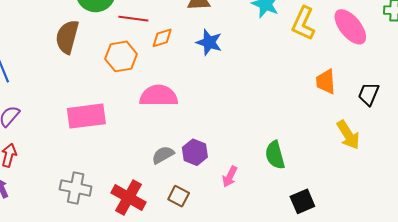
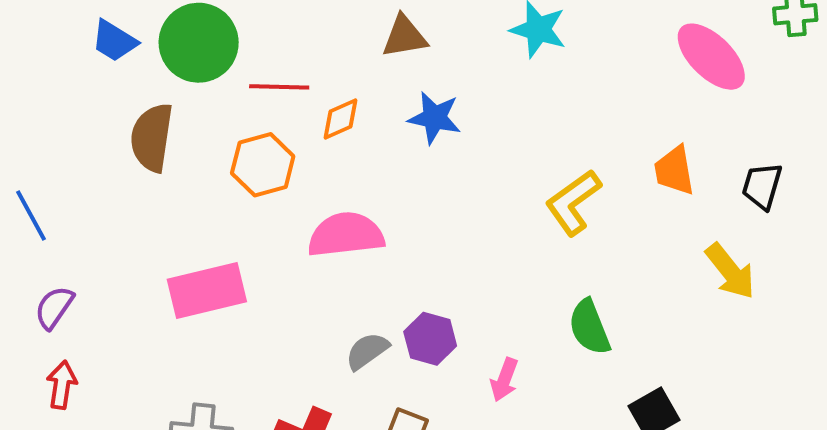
yellow L-shape: (303, 23) -> (573, 202), moved, turned 36

